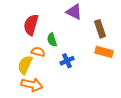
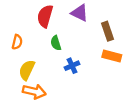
red semicircle: (31, 25) -> (45, 16), moved
orange semicircle: (38, 52) -> (17, 42), moved, turned 88

